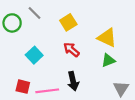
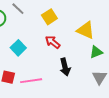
green triangle: (108, 60) -> (96, 52), moved
black arrow: (73, 81) -> (65, 67), moved

